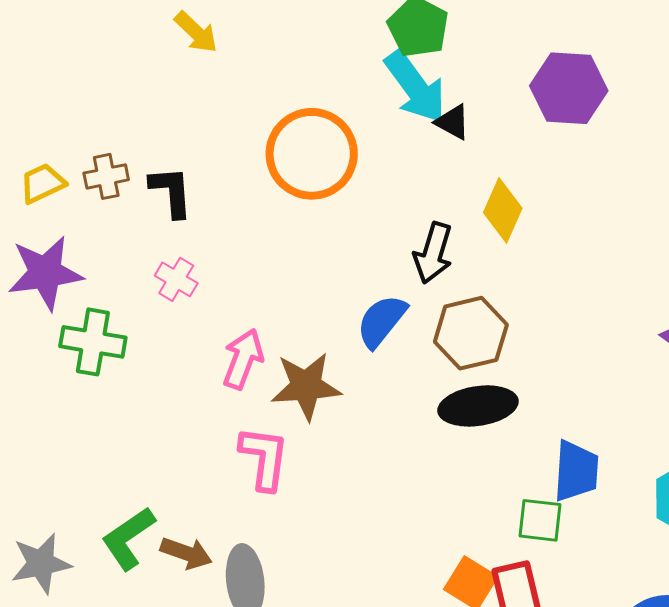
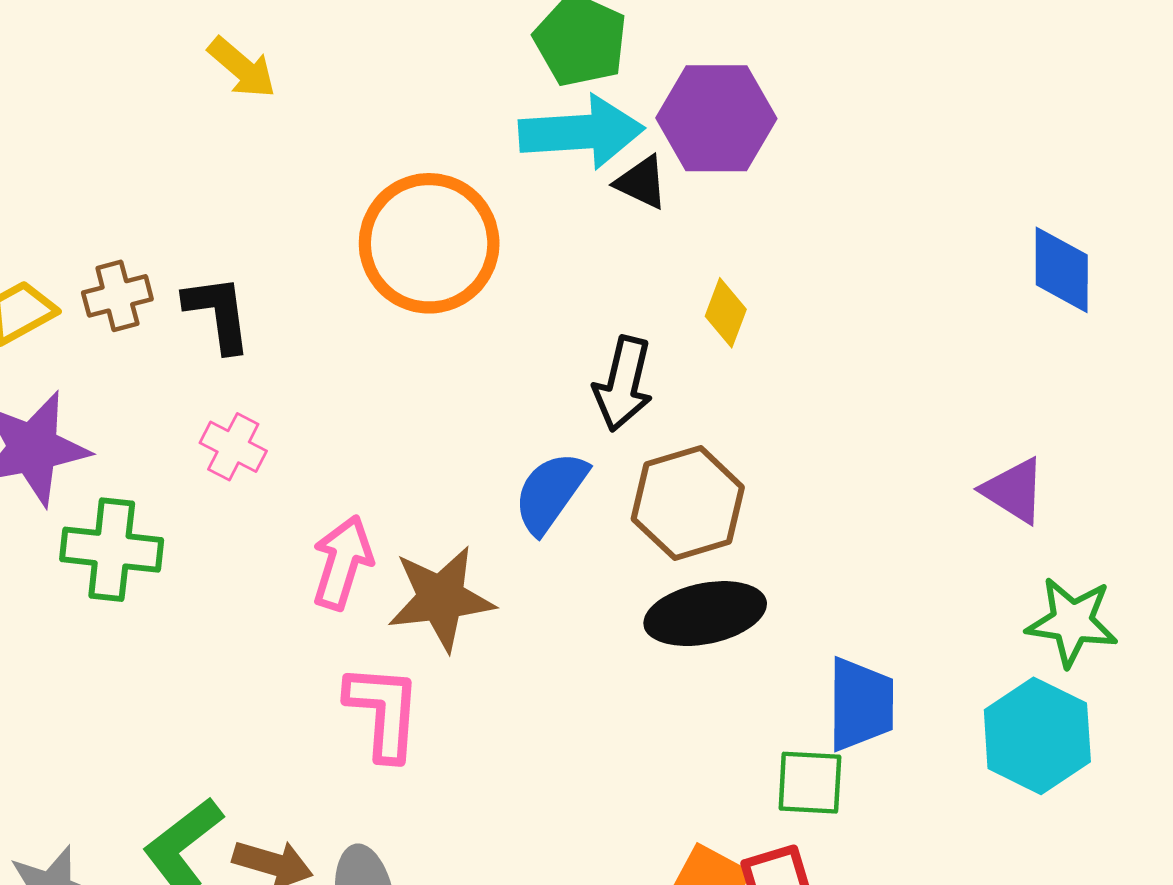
cyan arrow: (415, 87) -> (581, 132), turned -54
purple hexagon: (569, 88) -> (716, 118), moved
yellow diamond: (503, 210) -> (726, 313), size x0.7

